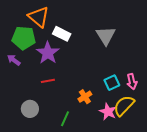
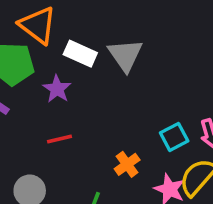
gray triangle: (106, 36) -> (125, 55), moved
purple star: (48, 53) -> (57, 89), size x0.7

